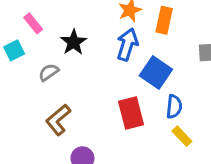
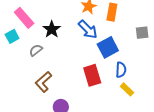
pink rectangle: (33, 23) -> (24, 18), size x1.5
blue arrow: (127, 45) -> (88, 29), turned 120
blue square: (156, 72) -> (108, 47), turned 30

